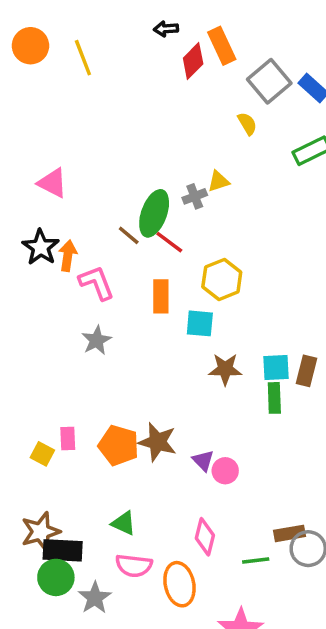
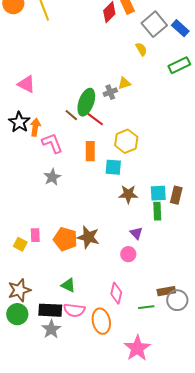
purple triangle: (203, 461) -> (136, 233), moved
black rectangle: (63, 550) -> (50, 310), moved
green circle: (56, 577) -> (17, 314), moved

